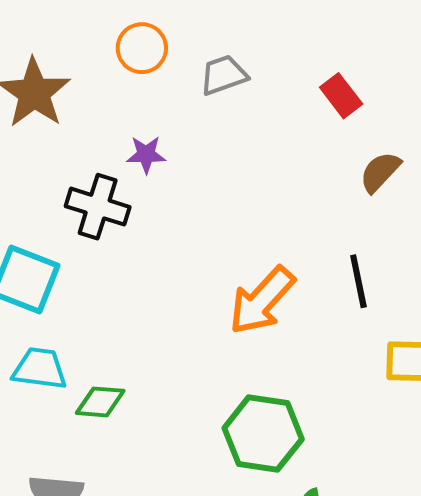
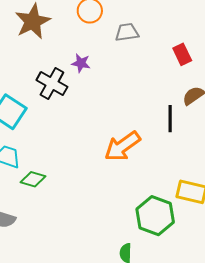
black line: (358, 281) -> (170, 119), moved
green hexagon: (263, 434) -> (155, 216), moved

